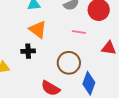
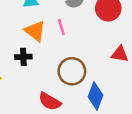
pink line: (79, 32) -> (61, 27), moved, turned 64

